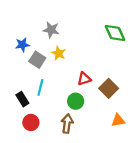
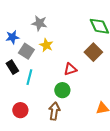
brown square: (109, 88) -> (93, 52), moved
black rectangle: (22, 99) -> (12, 67), moved

